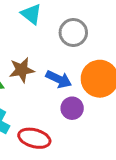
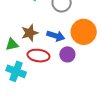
red ellipse: (34, 138) -> (38, 56), moved

